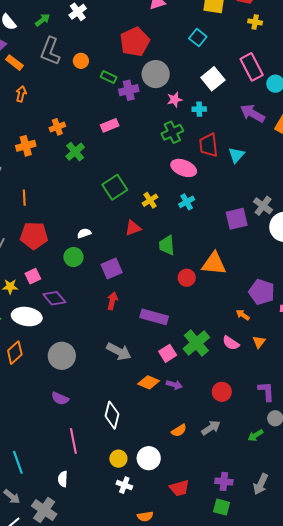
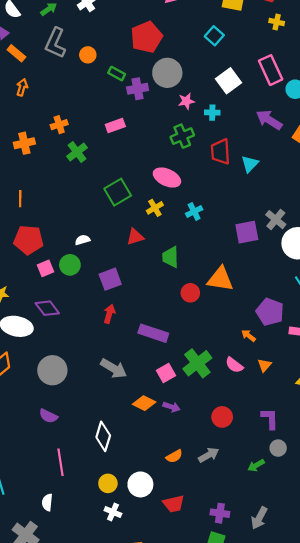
pink ellipse: (184, 168) -> (167, 178), moved
pink square: (33, 276) -> (45, 268), moved
red trapezoid: (179, 488) -> (174, 504), moved

